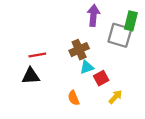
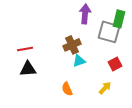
red line: (37, 55) -> (25, 49), moved
red square: (101, 78) -> (115, 64), moved

